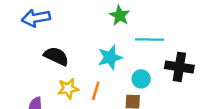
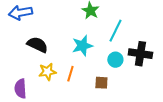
cyan line: (149, 39) -> (115, 31), turned -65
cyan circle: (141, 79) -> (115, 60), moved

